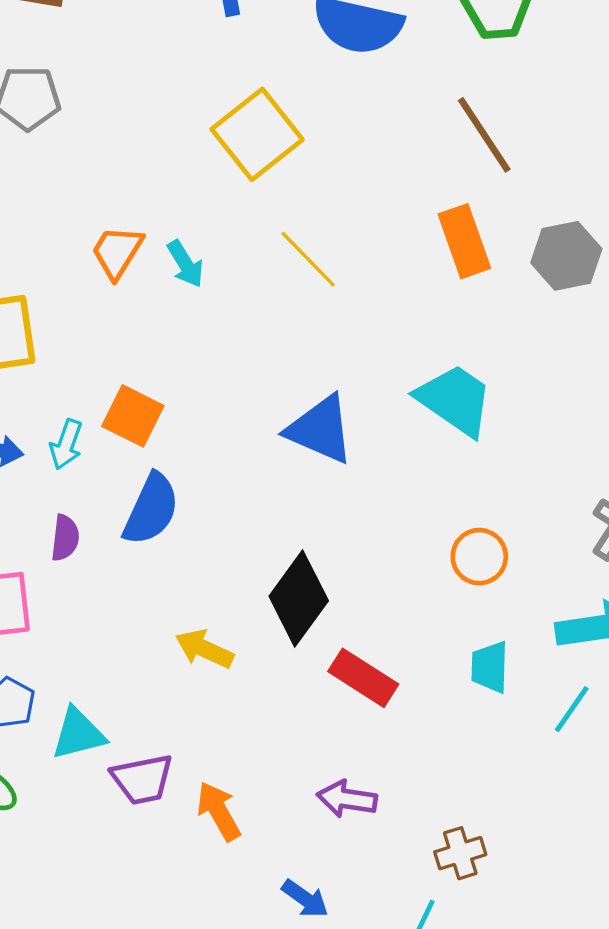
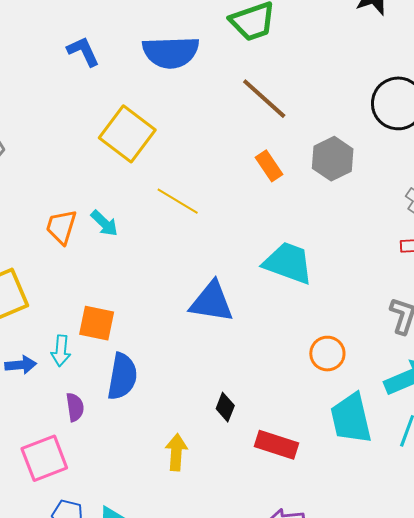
orange rectangle: (464, 241) -> (269, 166), size x0.7
black diamond: (299, 598) -> (225, 407), size x0.5
yellow arrow: (204, 649) -> (176, 452), turned 84
cyan trapezoid: (490, 667) -> (351, 418), size x1.6

